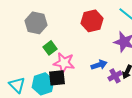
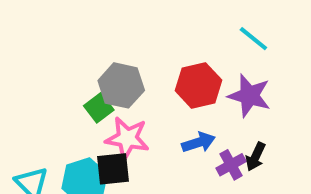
red hexagon: (92, 21) -> (198, 85), moved
gray hexagon: (36, 23) -> (121, 85), moved

